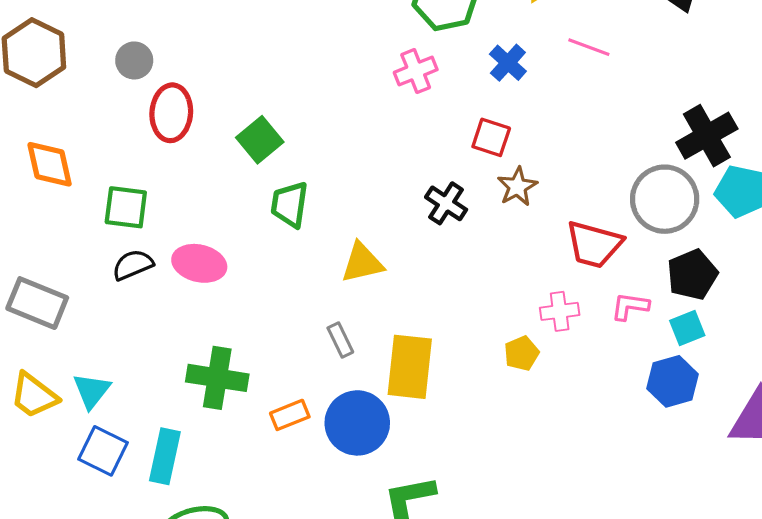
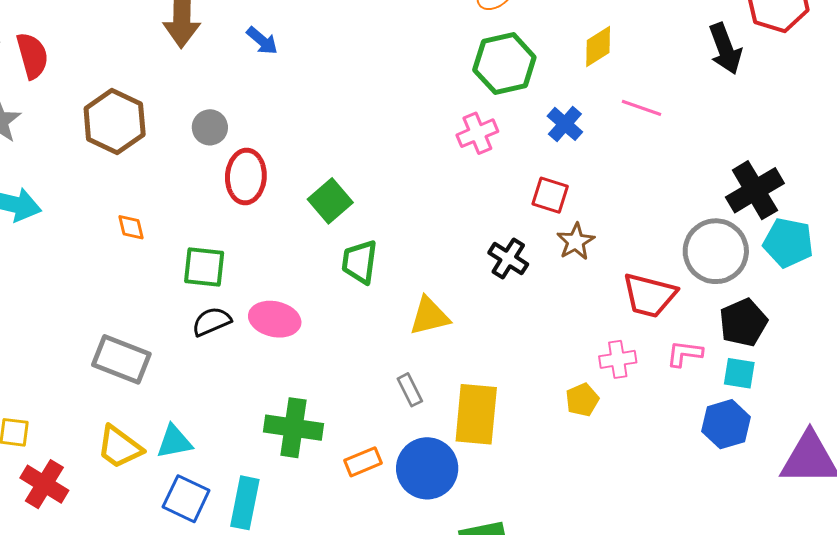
orange diamond: (50, 164) -> (131, 227), size x0.6
cyan square: (687, 328) -> (739, 373), turned 32
cyan triangle: (92, 391) -> (174, 442), turned 42

